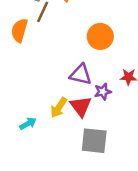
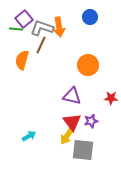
purple star: (103, 92) -> (91, 121), moved
yellow arrow: (59, 108) -> (67, 136), moved

